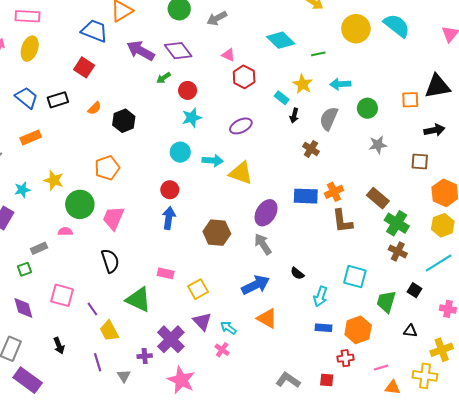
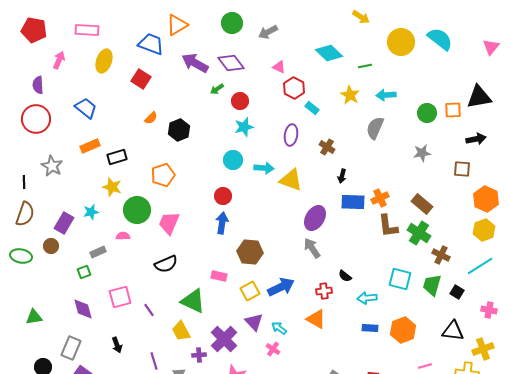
yellow ellipse: (30, 49) -> (104, 61), moved
cyan rectangle: (282, 98) -> (312, 108), moved
black rectangle: (58, 100) -> (117, 157), moved
green circle: (367, 108) -> (427, 113), moved
black arrow: (294, 116) -> (342, 176), moved
purple ellipse: (241, 126) -> (291, 135), turned -55
brown cross: (311, 149) -> (327, 147), moved
cyan star: (22, 190) -> (91, 212), moved
green cross: (397, 223) -> (419, 233), moved
brown hexagon: (217, 233) -> (250, 252), moved
black semicircle: (110, 261) -> (166, 264), turned 85
blue arrow: (256, 285) -> (281, 287), moved
pink square: (62, 295) -> (120, 297), turned -30
cyan arrow: (320, 296) -> (367, 298), turned 66
green trapezoid: (386, 302) -> (432, 285), moved
yellow trapezoid: (109, 331) -> (181, 331), moved
black triangle: (410, 331) -> (453, 331), size x1.6
red cross: (345, 358) -> (324, 291), moved

